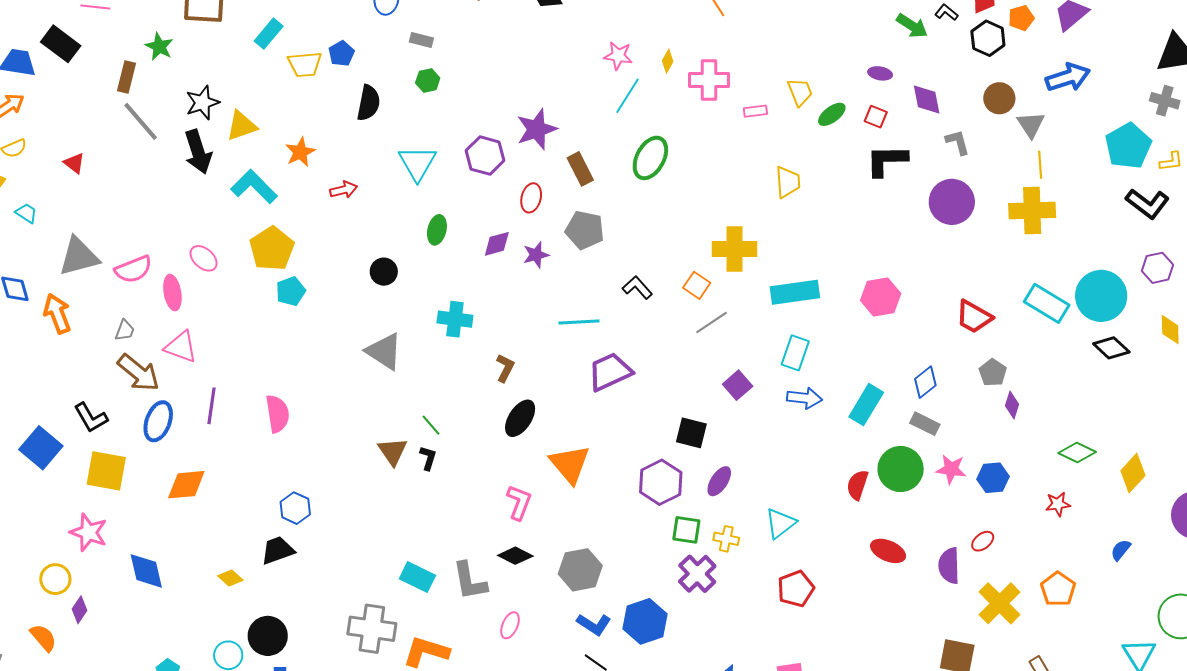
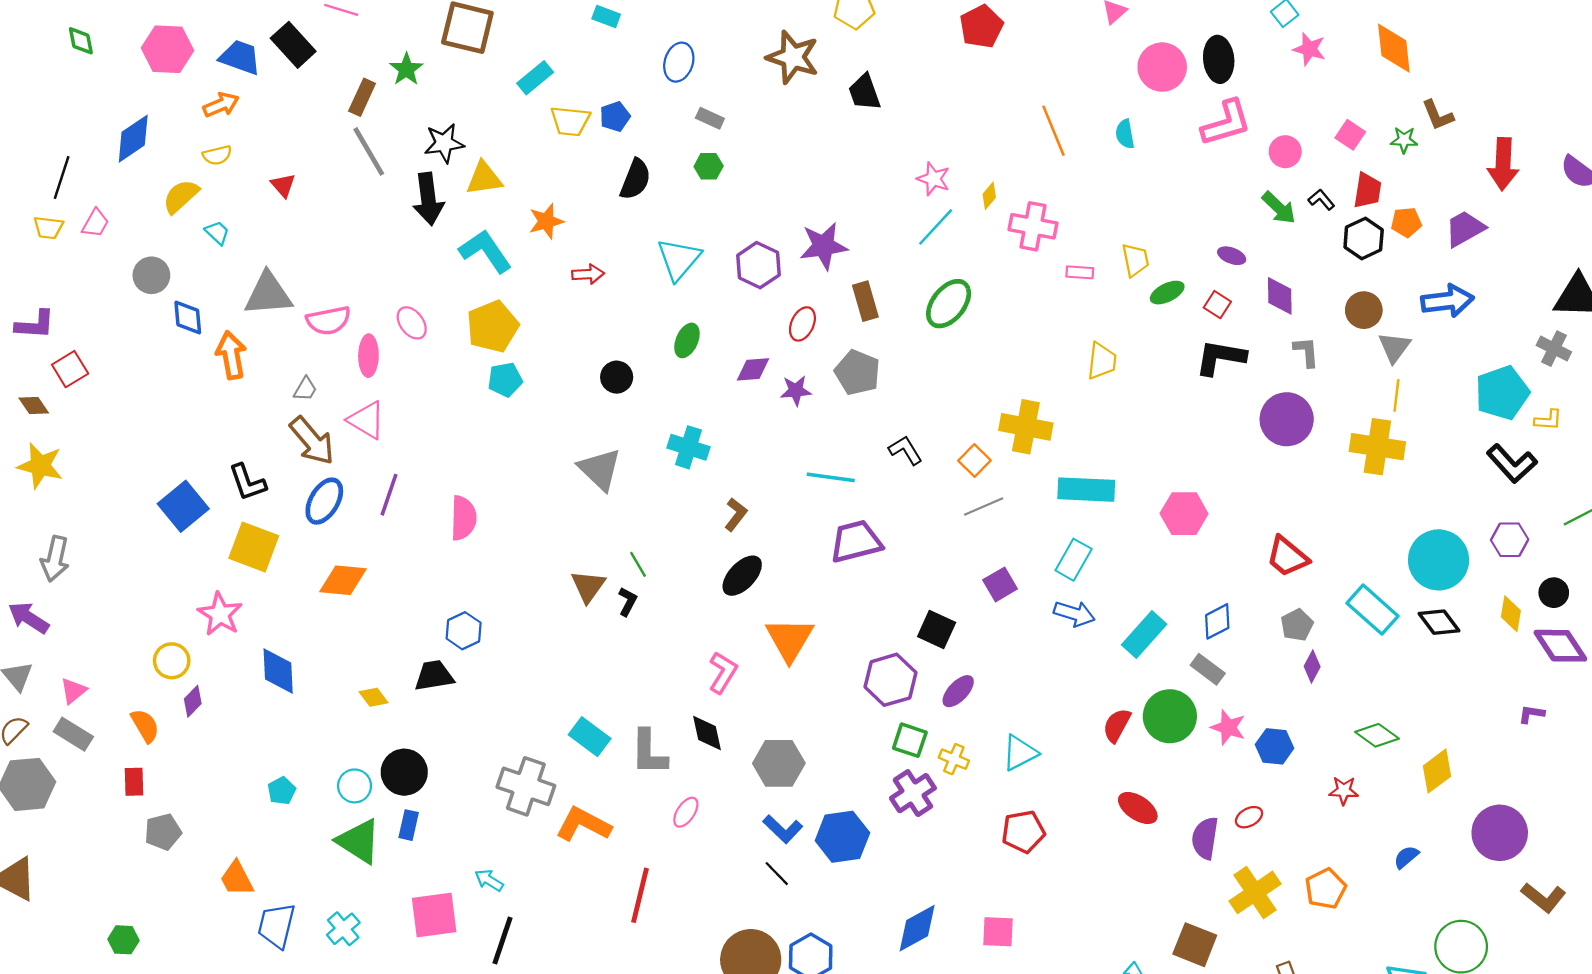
cyan rectangle: (1047, 303) -> (1373, 610), moved
black diamond: (515, 556) -> (707, 733), turned 40

